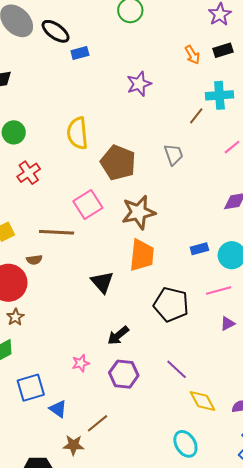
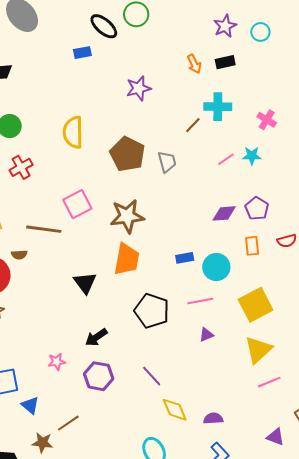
black ellipse: (56, 31) -> (104, 26), moved
brown pentagon: (118, 163) -> (127, 154), moved

